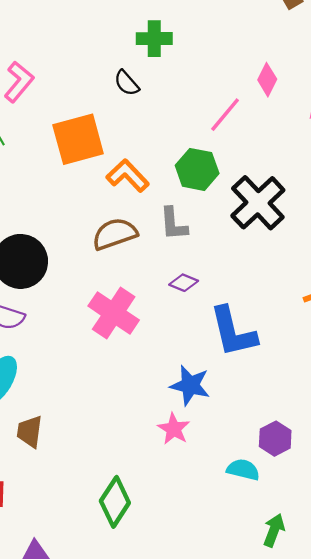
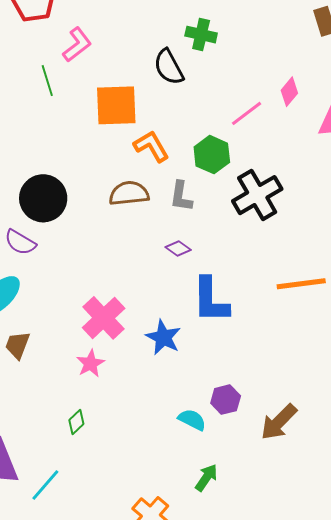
black semicircle: (127, 83) -> (169, 67), size x1.5
pink cross: (114, 313) -> (104, 318), moved
pink star: (174, 429) -> (90, 363), moved
green diamond: (115, 502) -> (76, 422), size x0.6

